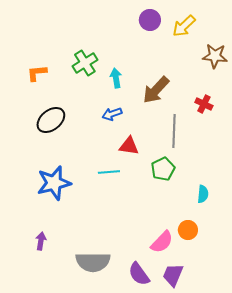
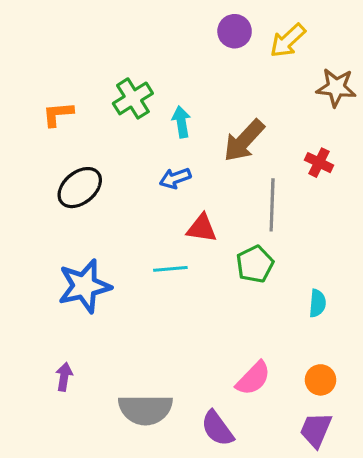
orange circle: (188, 230) -> (321, 380), moved
purple trapezoid: (173, 275) -> (316, 430), moved

